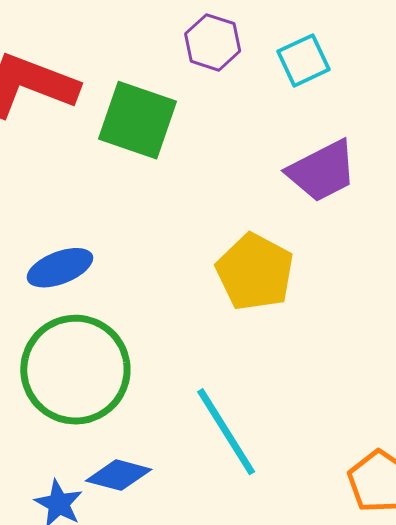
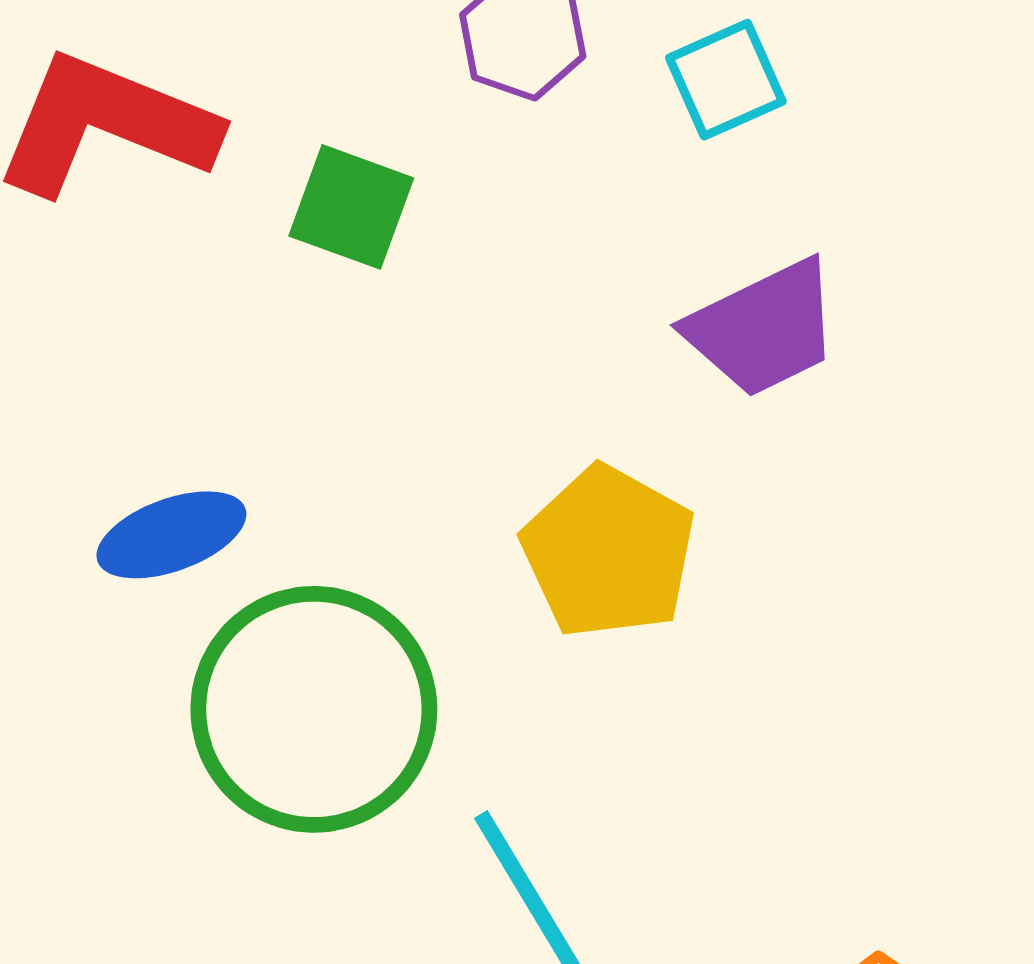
green square: (138, 120) -> (351, 207), size x0.7
green circle: (75, 370) -> (314, 709), moved

